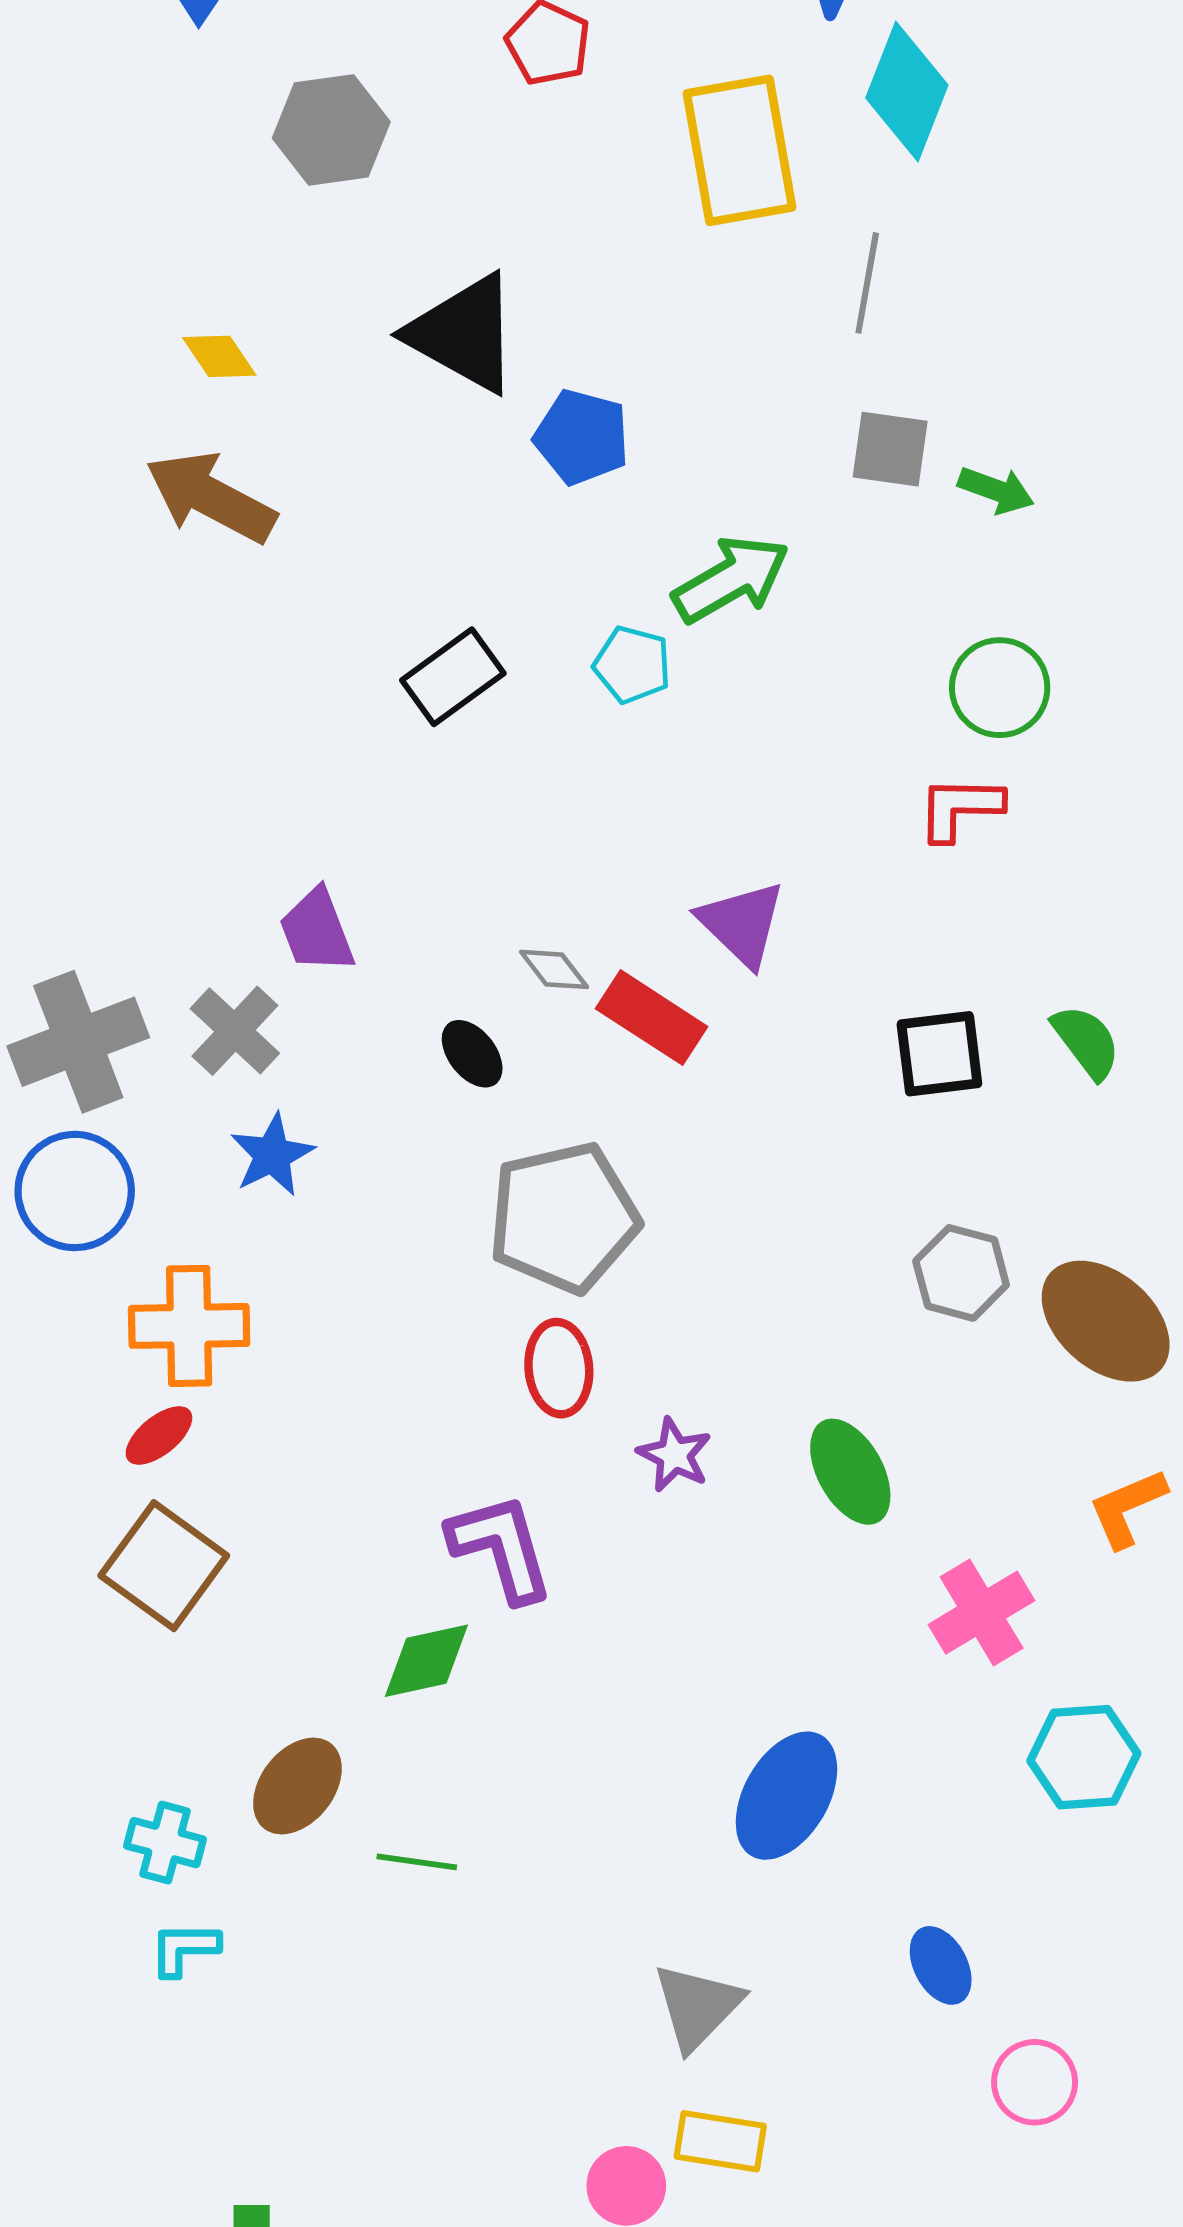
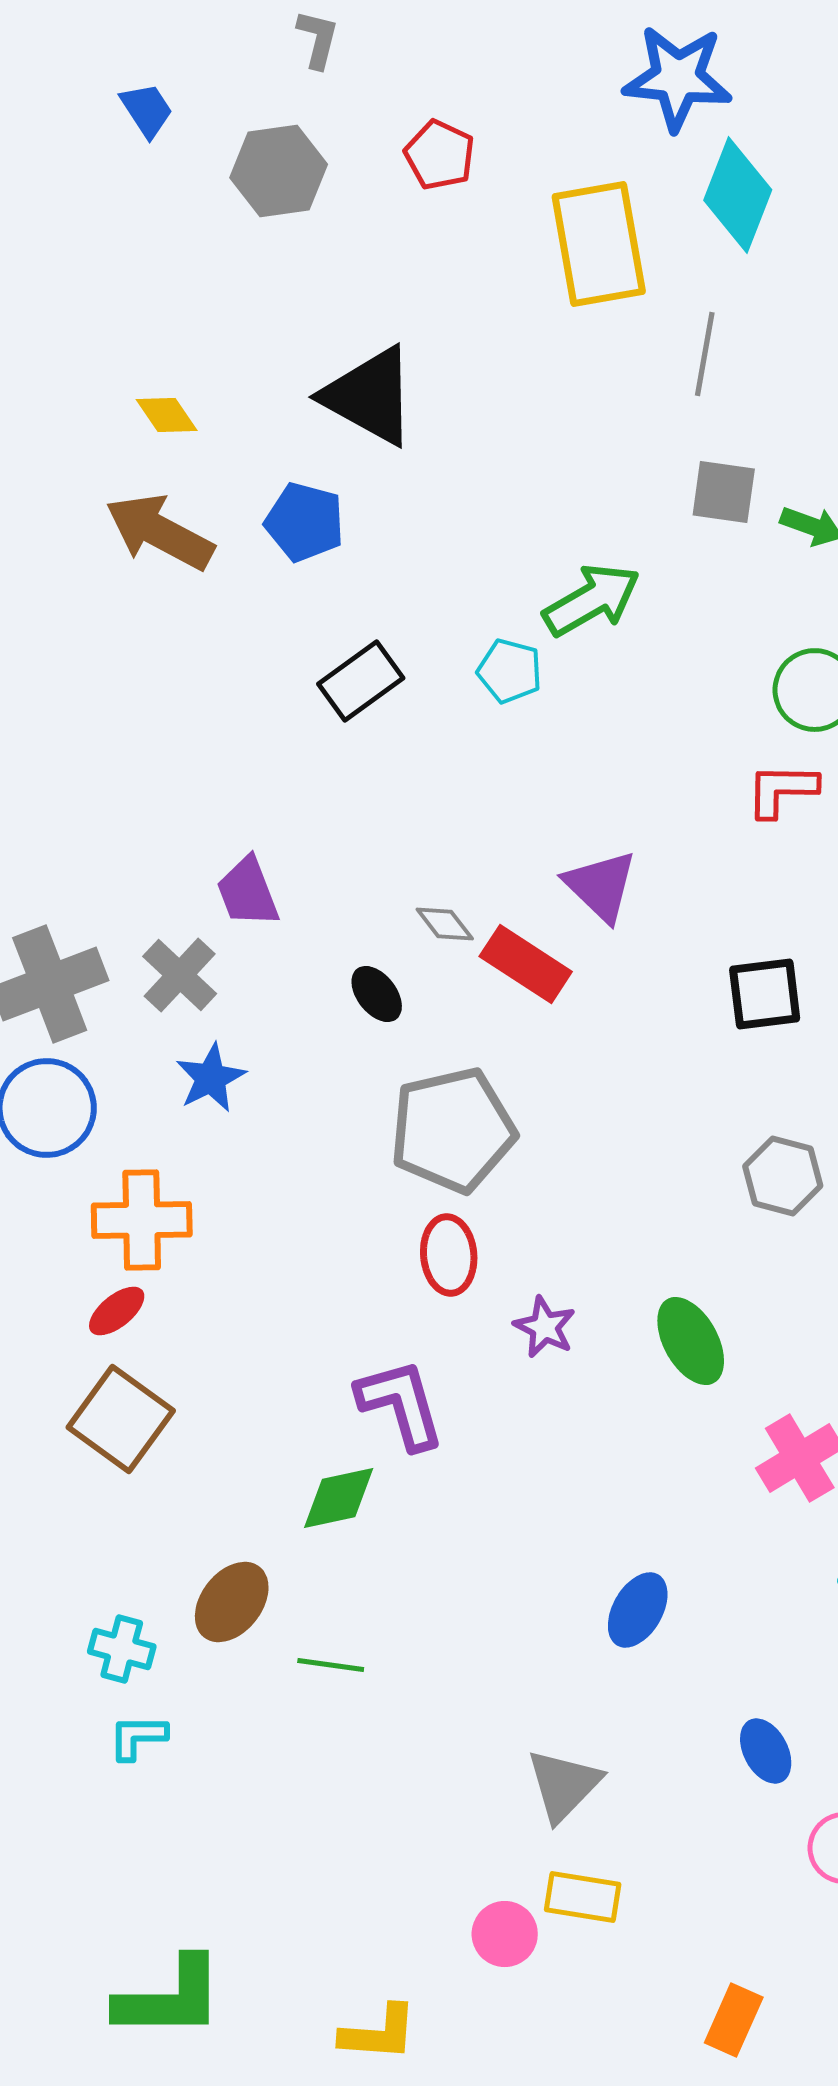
gray hexagon: (331, 130) -> (279, 171), moved
blue pentagon: (582, 437) -> (305, 522), moved
blue ellipse: (786, 1796) -> (638, 1610), size x0.7

